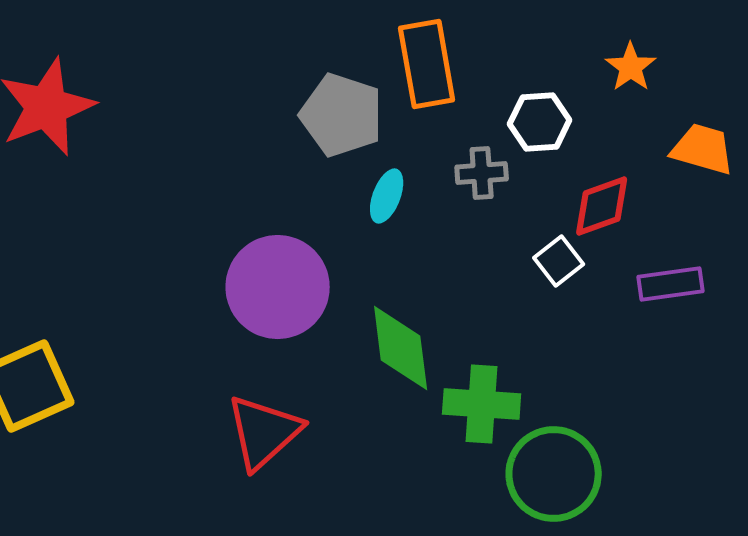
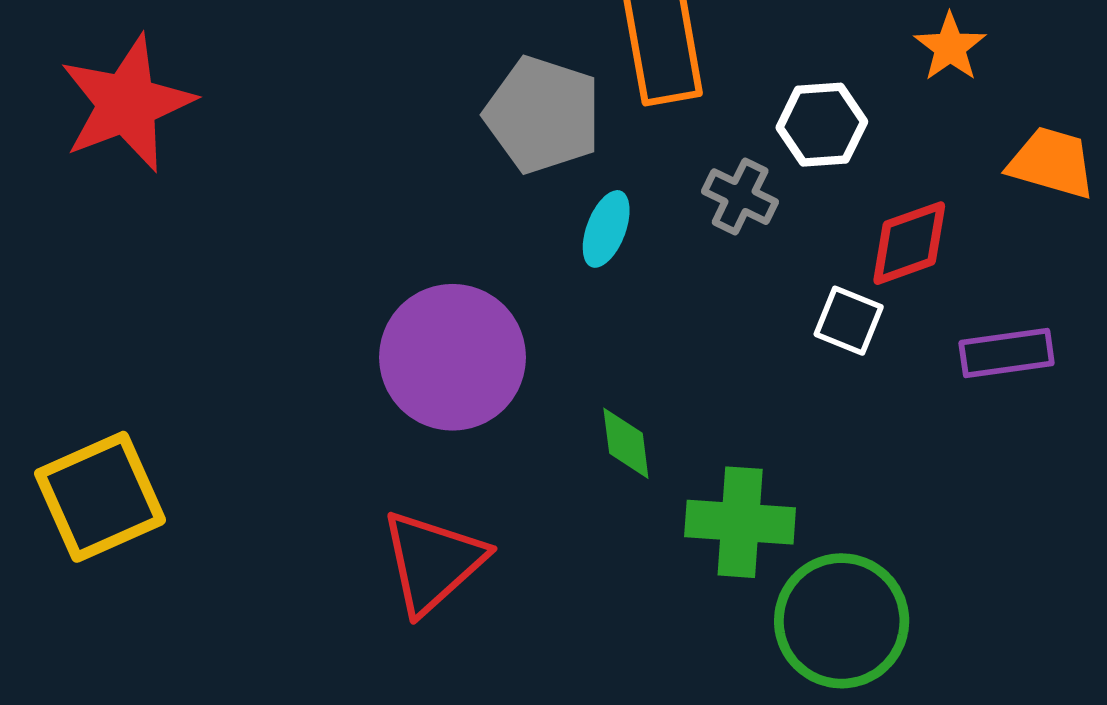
gray cross: (482, 173) -> (740, 197), turned 30
white square: (559, 261) -> (849, 321), turned -30
green diamond: (401, 348) -> (626, 443), size x0.6

